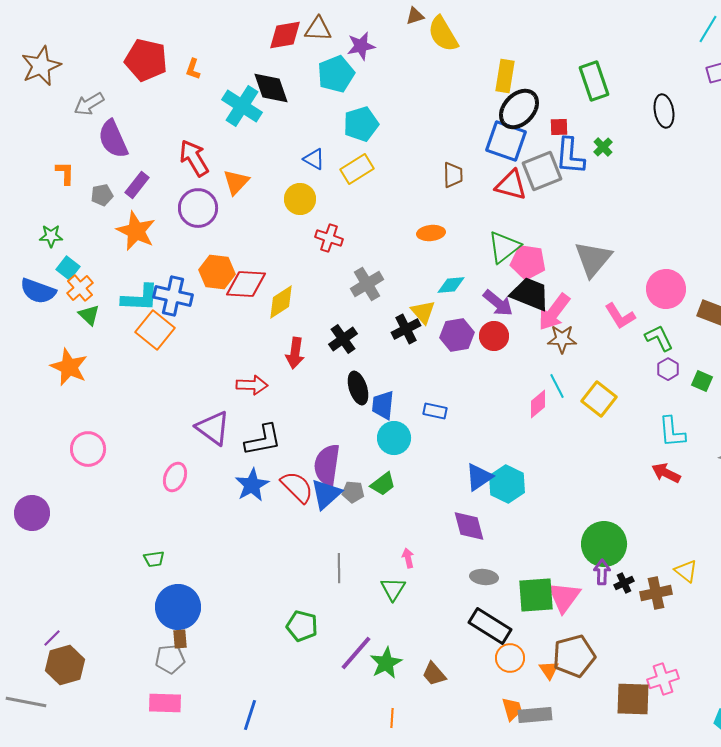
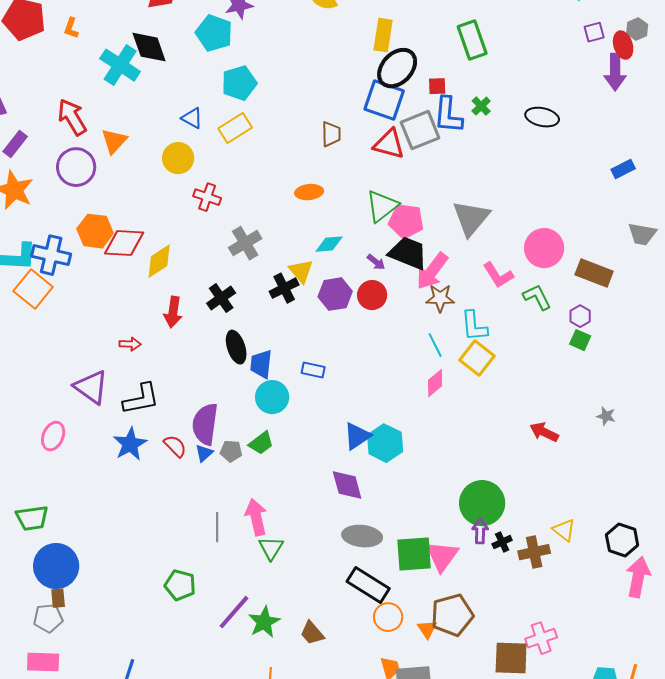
cyan pentagon: (336, 74) -> (214, 33), turned -30
black ellipse: (664, 111) -> (542, 117), moved, turned -68
purple arrow: (498, 303) -> (376, 262), size x0.6
purple hexagon: (668, 369) -> (580, 316), moved
red arrow: (252, 385) -> (130, 344), size x0.7
pink diamond: (538, 404) -> (435, 383), moved
cyan L-shape: (672, 432) -> (474, 326), moved
red semicircle: (297, 487) -> (175, 446), size x0.7
blue triangle: (326, 494) -> (204, 453), size x0.6
pink arrow: (408, 558) -> (256, 517), moved, size x1.8
green trapezoid: (154, 559) -> (32, 518), size x1.6
gray ellipse: (484, 577) -> (362, 536), size x1.4

